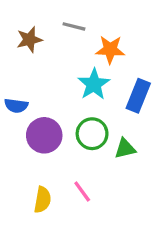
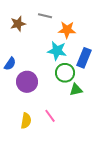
cyan star: (94, 84) -> (57, 51), turned -30
blue semicircle: (16, 106) -> (10, 64), turned -64
green circle: (92, 134) -> (65, 73), moved

